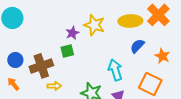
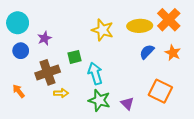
purple star: (72, 33) -> (44, 38), moved
orange star: (162, 56) -> (173, 53), moved
blue circle: (15, 60) -> (21, 51), moved
cyan arrow: (115, 70) -> (95, 73), moved

